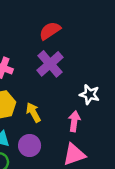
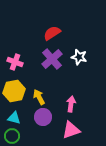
white star: (89, 94) -> (79, 57), moved
purple circle: (30, 145) -> (43, 117), moved

